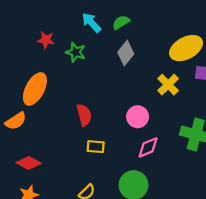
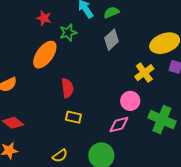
green star: (76, 52) -> (68, 33), turned 30
orange ellipse: (35, 89) -> (45, 55), moved
pink circle: (138, 117) -> (130, 101), moved

